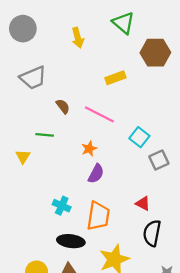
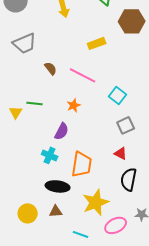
green line: (45, 135) -> (35, 103), moved
gray square: (159, 160) -> (126, 125), moved
purple semicircle: (96, 174) -> (62, 131), moved

